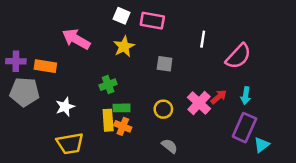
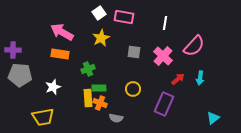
white square: (122, 16) -> (99, 13), turned 32
white line: (203, 39) -> (165, 23), moved
orange rectangle: (45, 66) -> (60, 54), moved
pink cross: (199, 103) -> (163, 56), moved
purple rectangle: (244, 128) -> (164, 104), moved
yellow trapezoid: (70, 144) -> (43, 117), moved
gray semicircle: (170, 146) -> (116, 118), moved, turned 152

